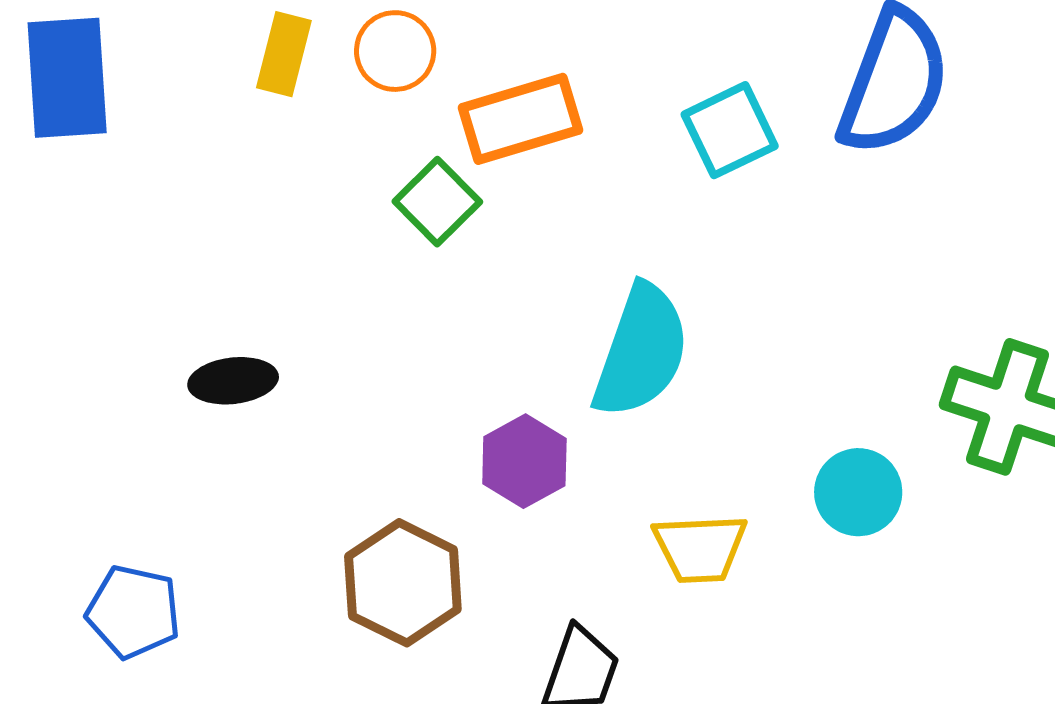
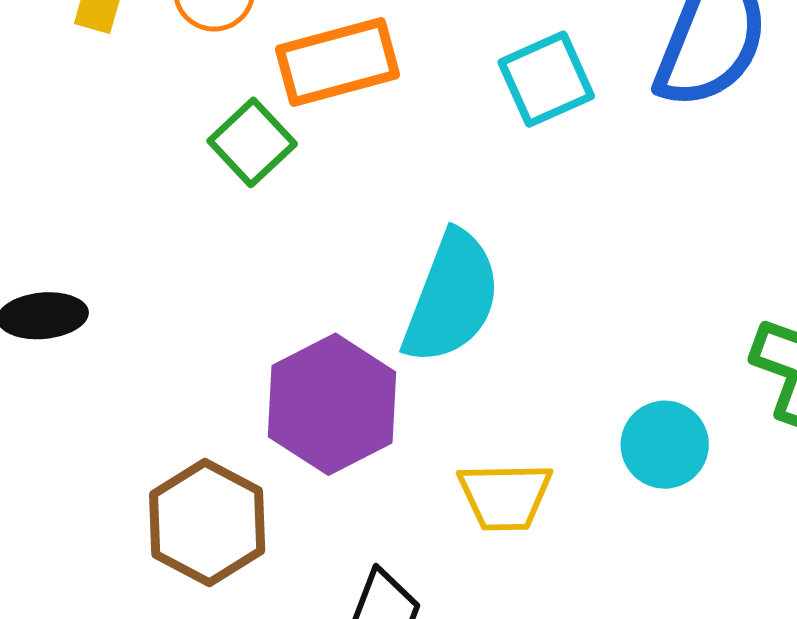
purple hexagon: (524, 461) -> (332, 404), size x1.5

